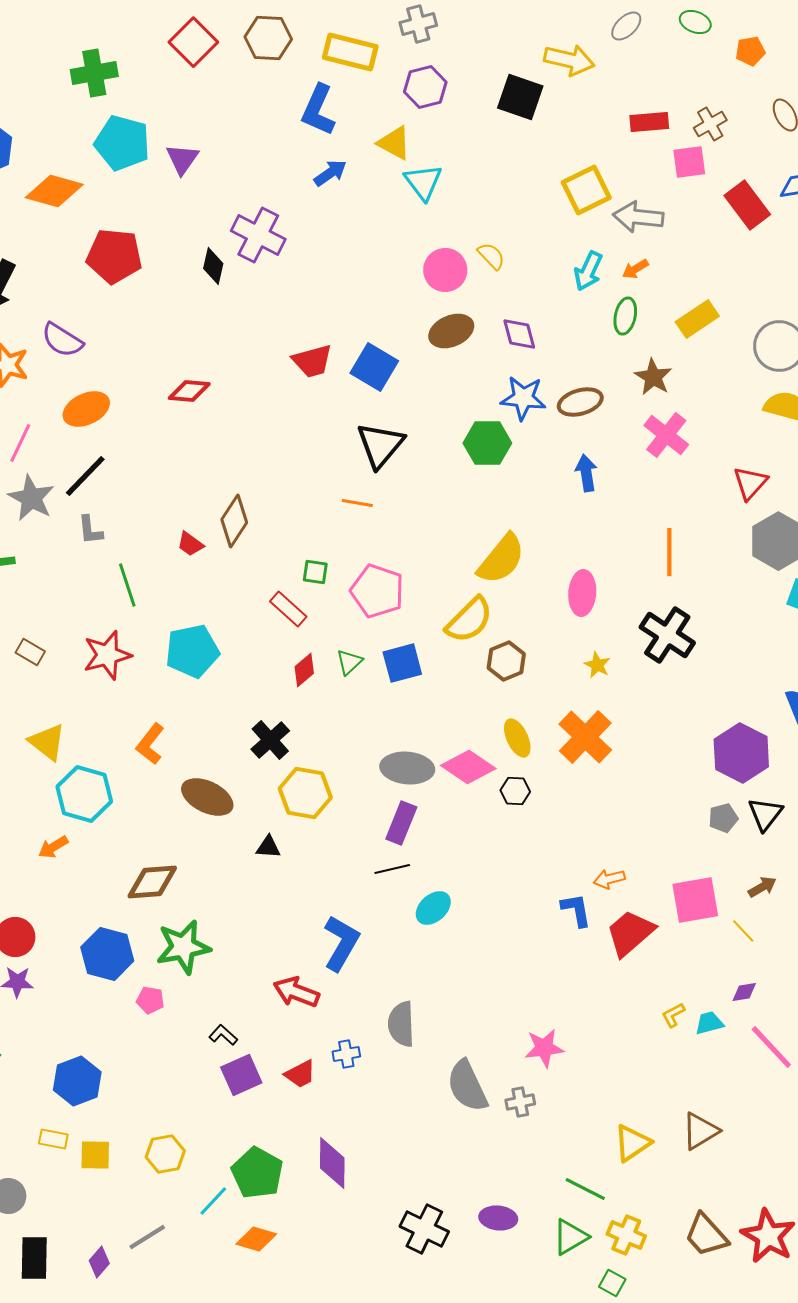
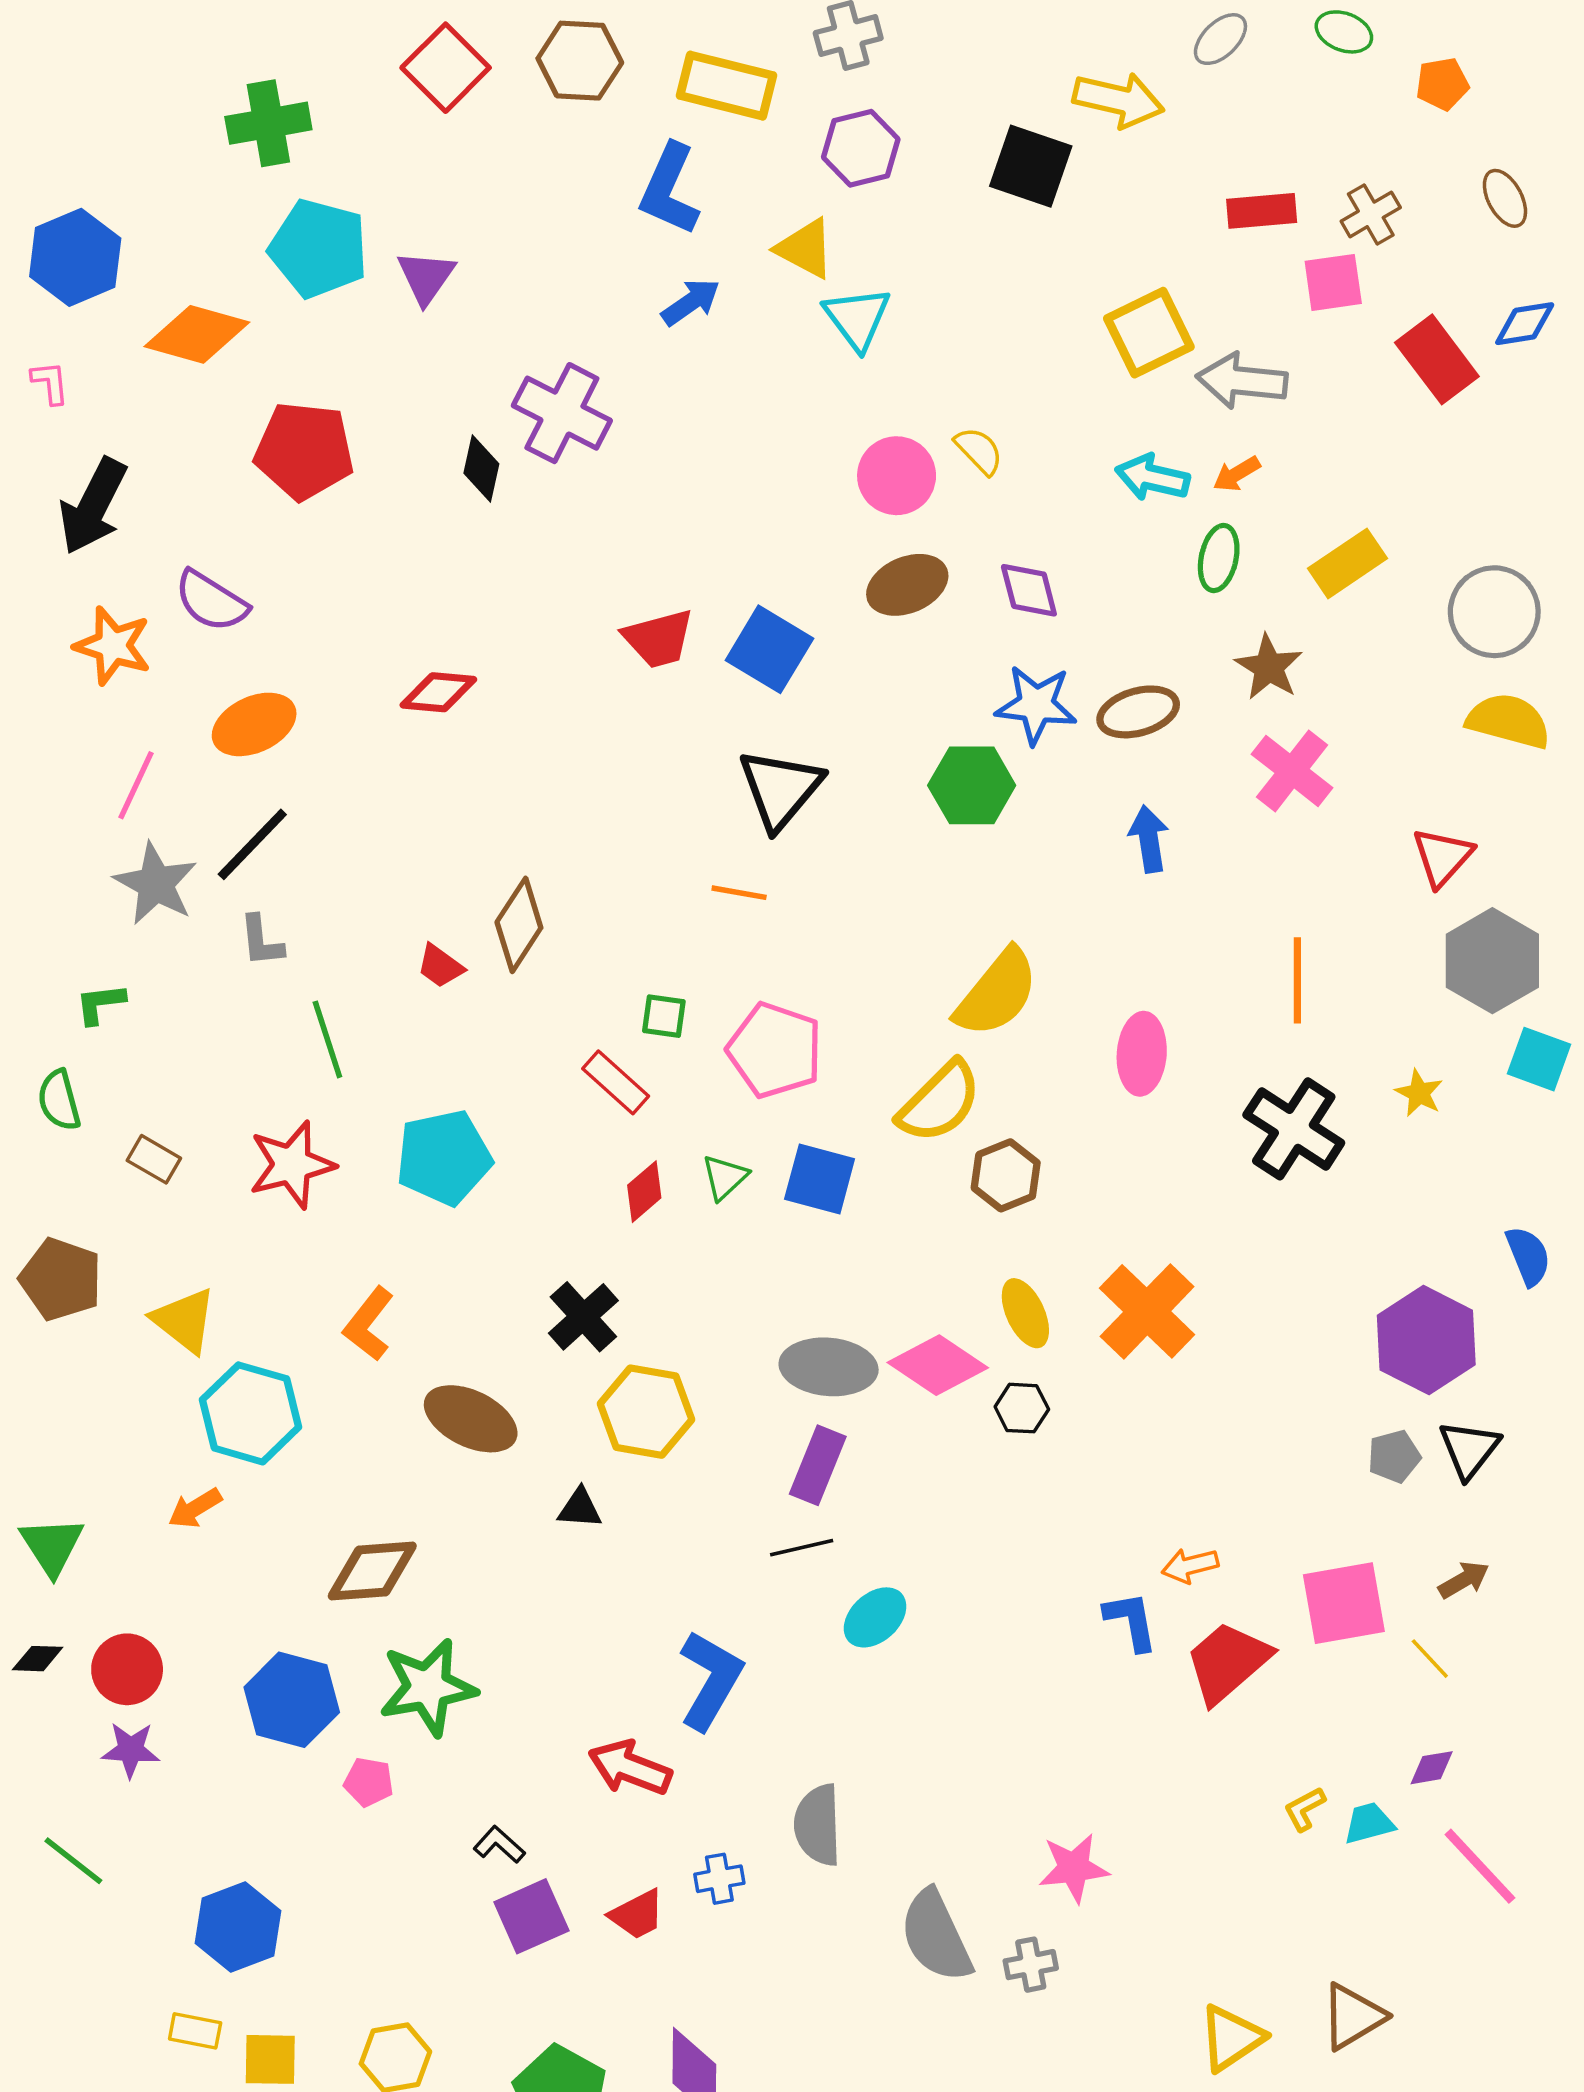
cyan arrow: (588, 271) -> (1152, 478), turned 78
blue square: (402, 663) -> (820, 1179), turned 30
yellow star: (597, 665) -> (1419, 1093), moved

